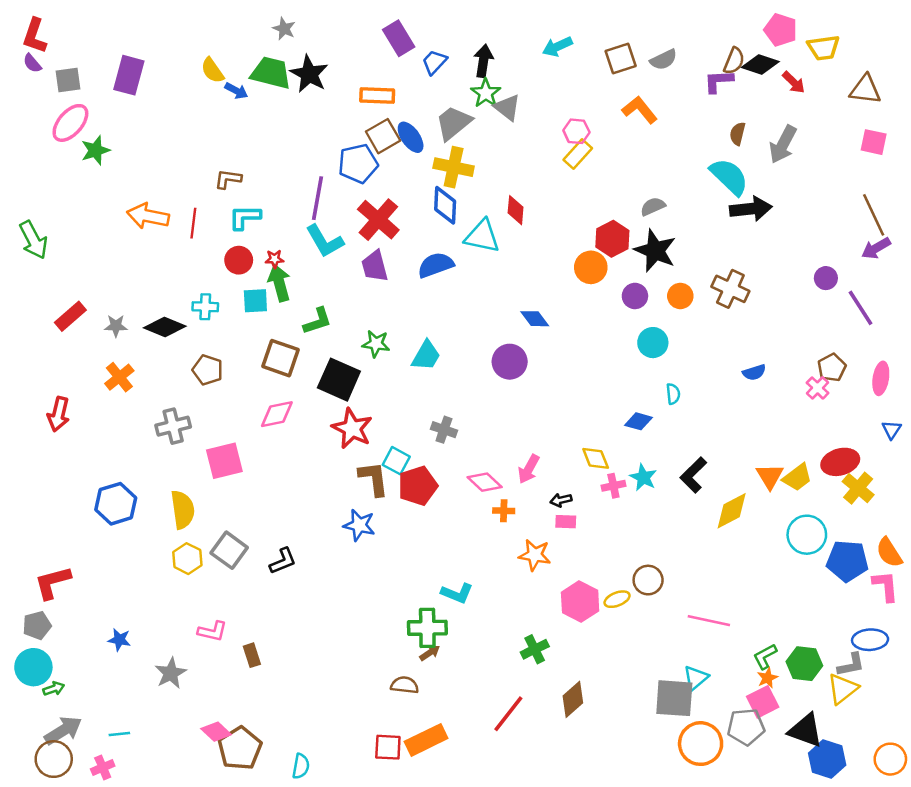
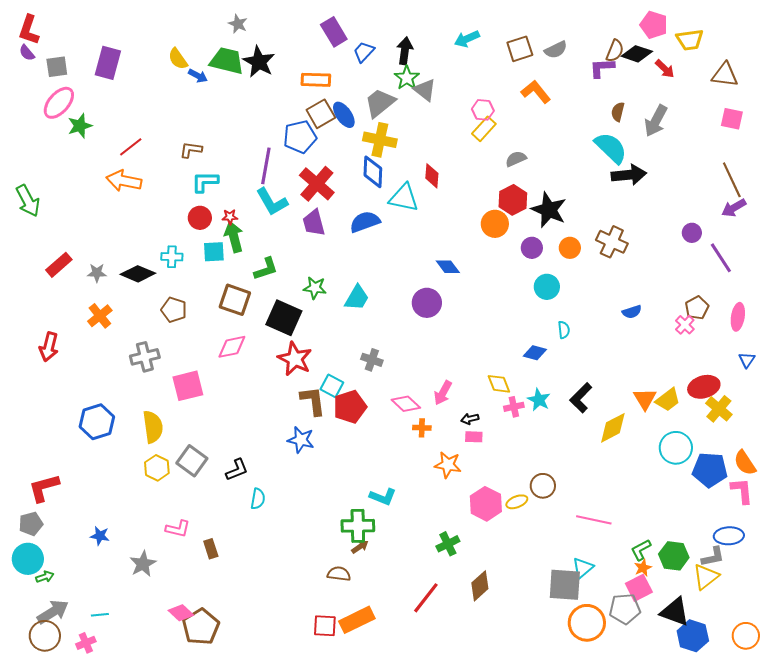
gray semicircle: (653, 206) -> (516, 159), moved
red line: (193, 223) -> (131, 147), moved, turned 45
cyan semicircle: (301, 766) -> (258, 499), moved

